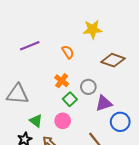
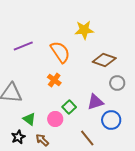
orange semicircle: (68, 52) -> (60, 52), size x1.6
gray circle: (88, 87) -> (117, 83), moved
green square: (70, 99) -> (69, 107), moved

